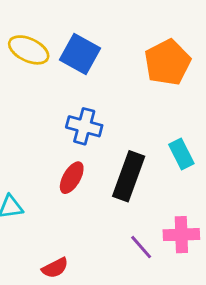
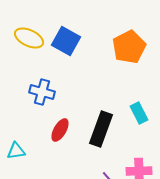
blue cross: (84, 126) -> (42, 92), moved

